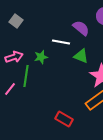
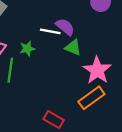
purple semicircle: (81, 28) -> (65, 27), moved

